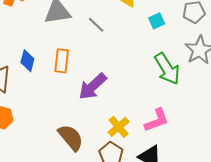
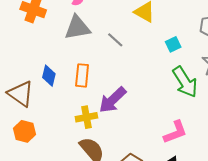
cyan square: (157, 21) -> (173, 44), moved
yellow cross: (119, 127) -> (86, 117), moved, turned 30

